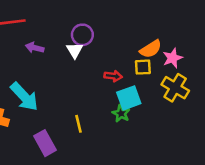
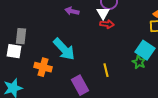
red arrow: (113, 76) -> (107, 24), moved
cyan square: (129, 98) -> (145, 50), turned -36

